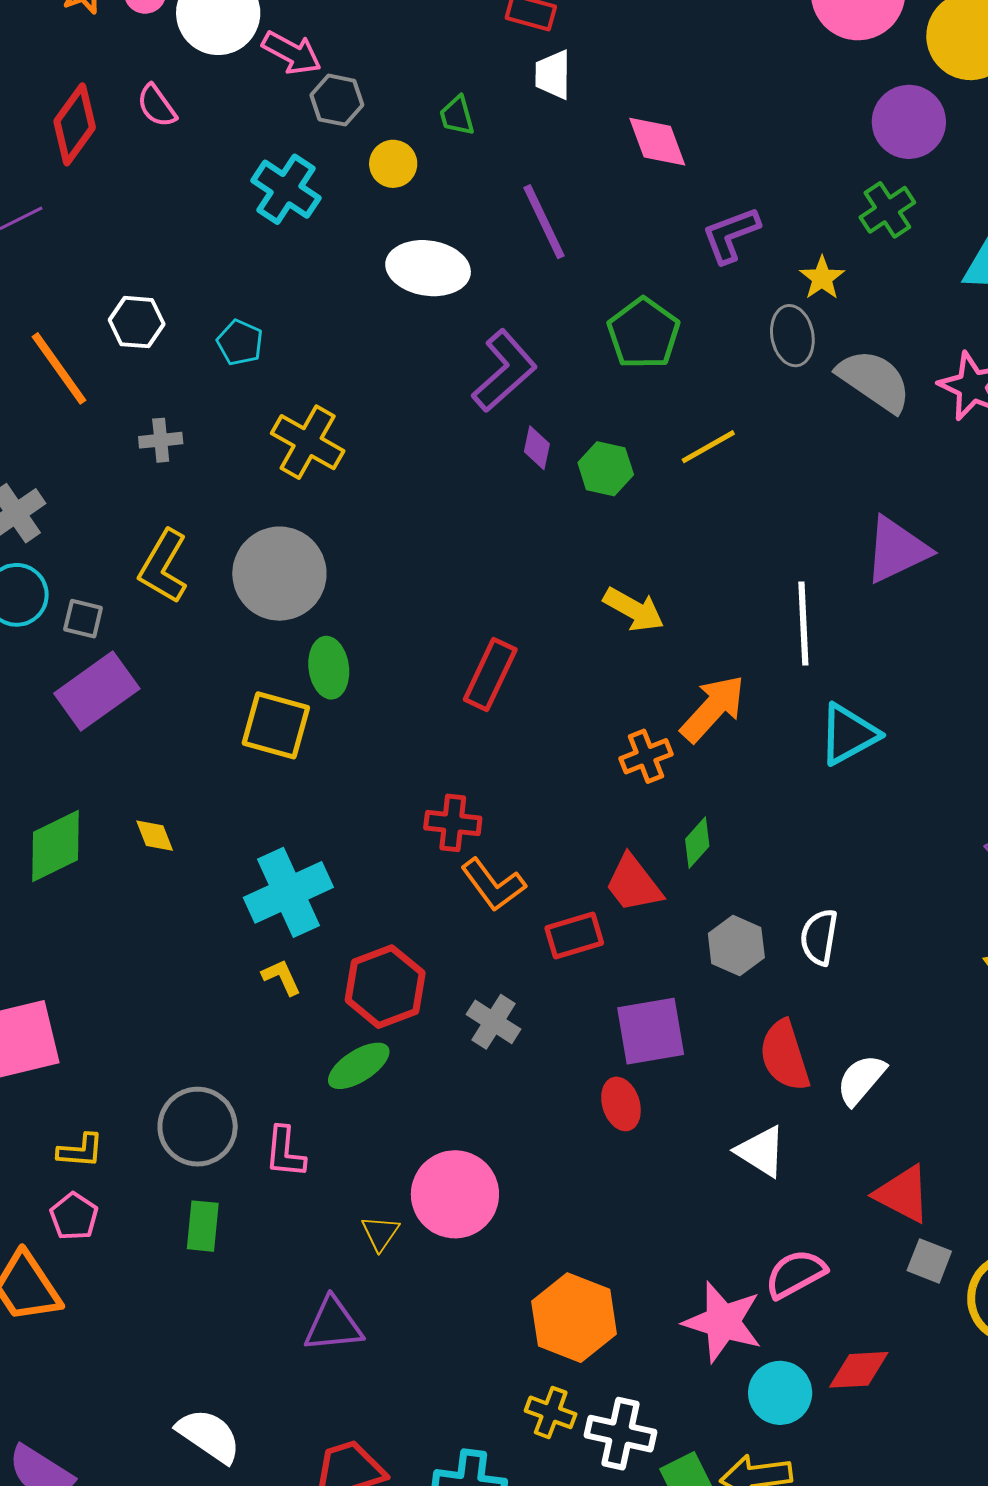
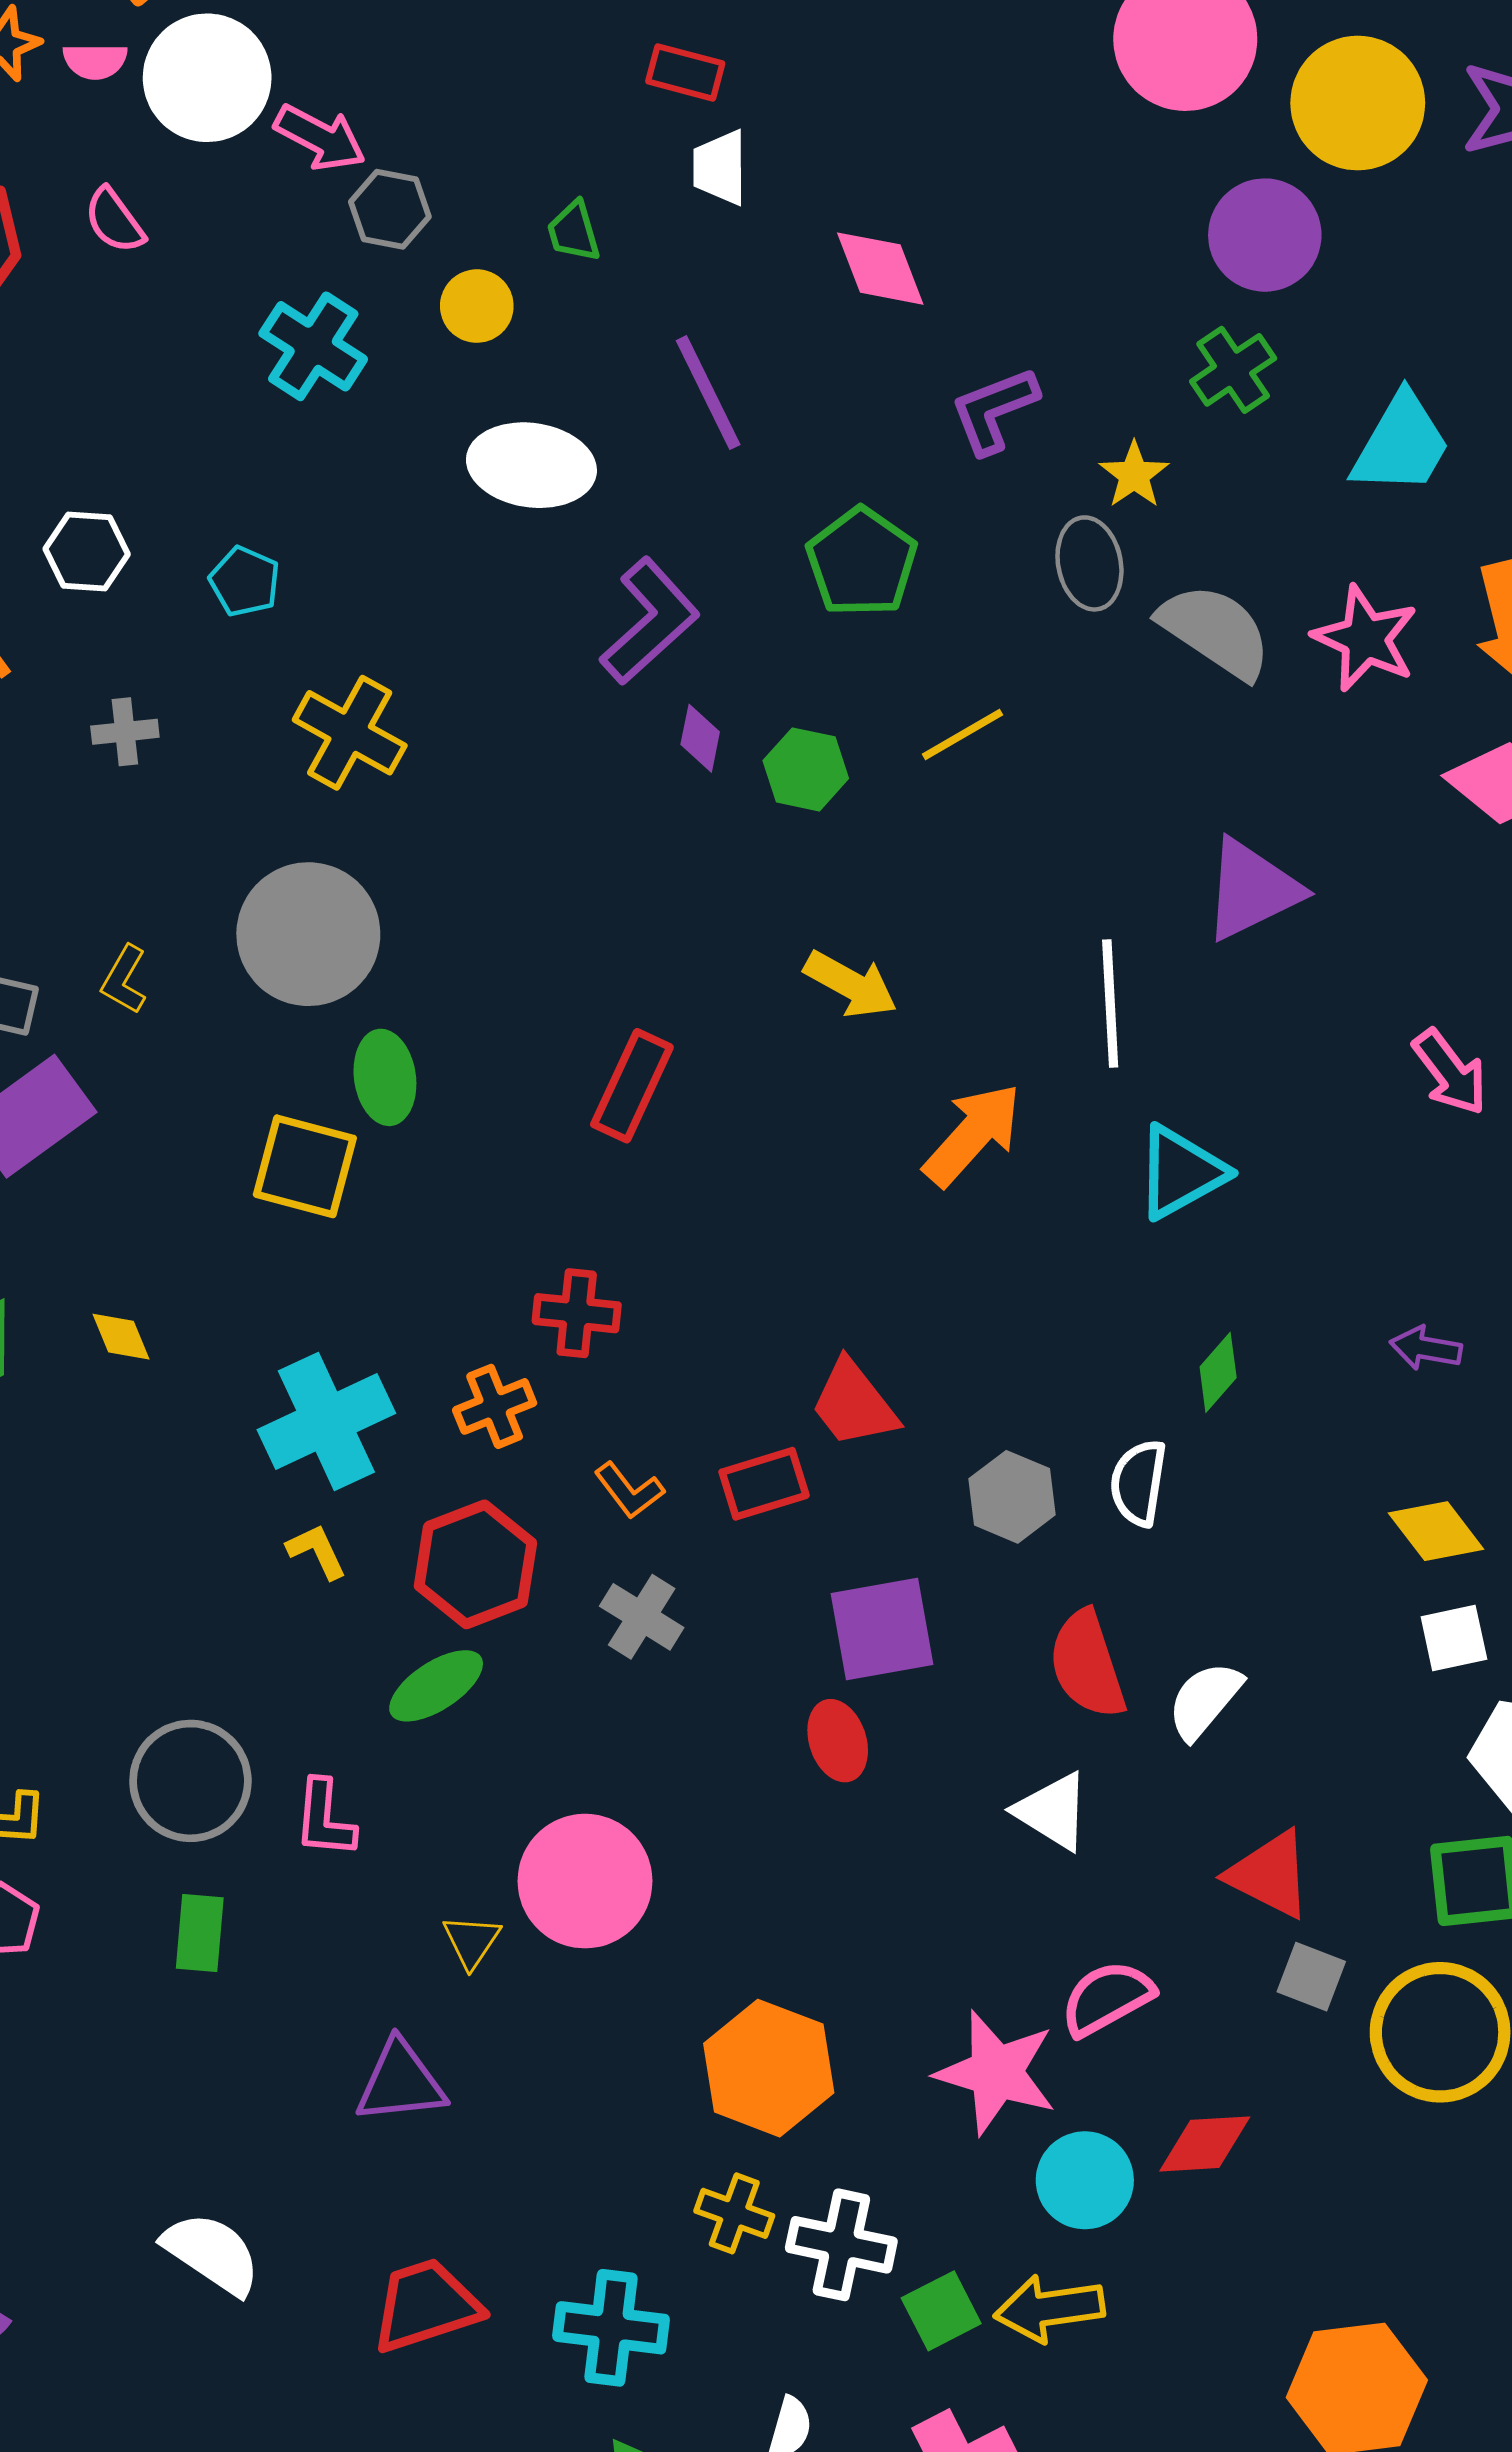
yellow L-shape: (163, 567) -> (124, 980), moved, size x0.6
orange cross: (646, 756) -> (495, 1406), moved
green diamond: (697, 843) -> (1218, 1372), moved
orange L-shape: (493, 885) -> (629, 1491), moved, size x0.7

